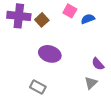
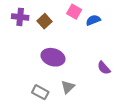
purple cross: (19, 16) -> (20, 17), size x0.7
gray triangle: (91, 83) -> (68, 87), moved

